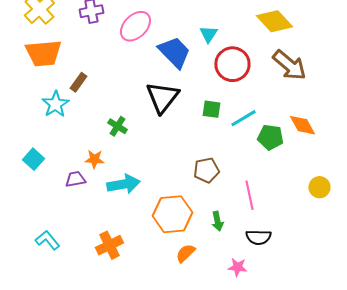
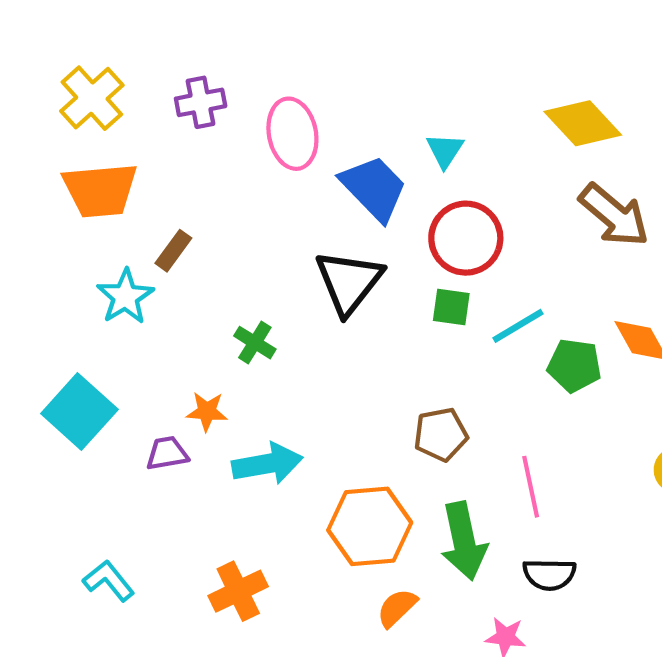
pink ellipse: (135, 26) -> (292, 134), turned -56
red circle: (232, 64) -> (466, 238), moved
cyan square: (33, 159) -> (79, 411), size x1.6
green arrow: (217, 221) -> (464, 541), size x1.8

